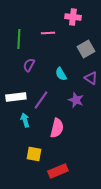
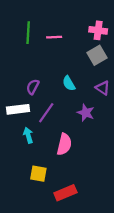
pink cross: (73, 17) -> (98, 30), moved
green line: (19, 39) -> (28, 33), moved
purple semicircle: (29, 65) -> (33, 87), moved

